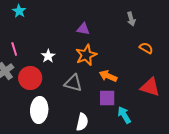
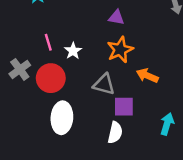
pink line: (14, 49) -> (48, 42), moved
purple square: (107, 98) -> (124, 107), moved
cyan arrow: (124, 115) -> (167, 124), turned 48

